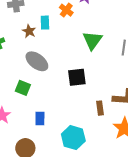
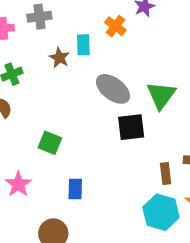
green triangle: (92, 40) -> (161, 95), moved
gray ellipse: (37, 61) -> (113, 89), moved
cyan hexagon: (73, 138) -> (161, 212), moved

